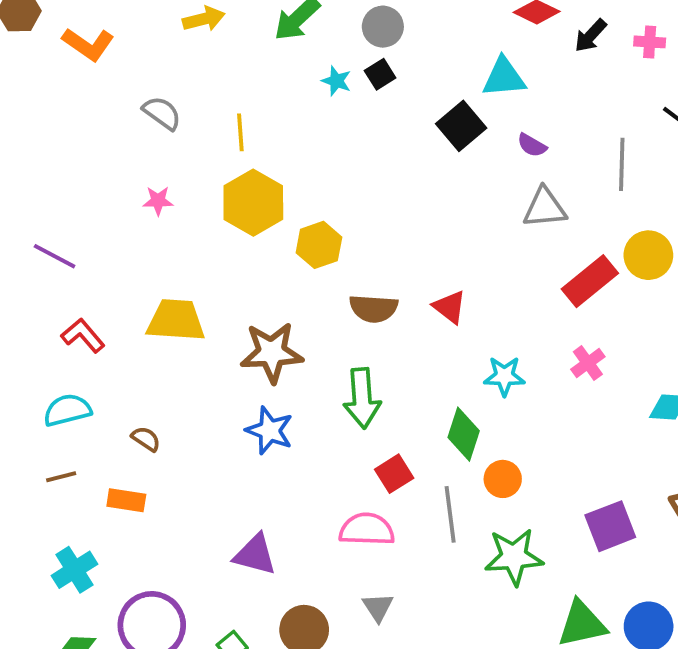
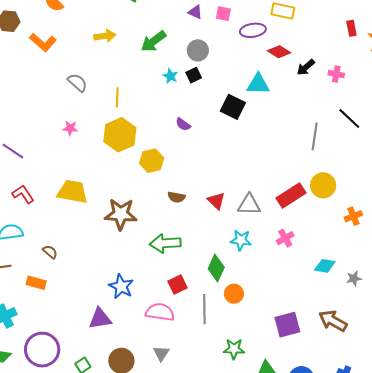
black square: (461, 126) -> (233, 107), turned -30
purple semicircle: (532, 145) -> (183, 124), moved
gray triangle: (545, 208) -> (249, 205), moved
brown semicircle: (374, 308) -> (176, 197), size x0.7
green arrow: (362, 398) -> (165, 243), turned 84
blue star: (270, 431) -> (121, 286), moved
purple triangle: (255, 555) -> (100, 319), turned -30
green star: (514, 557) -> (234, 349), moved, size x0.7

